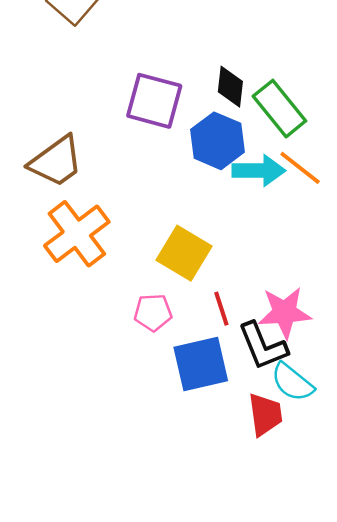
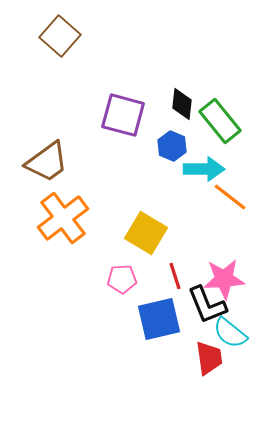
blue hexagon: (218, 141) -> (172, 146), size x0.7
orange line: (300, 168) -> (230, 197), moved

